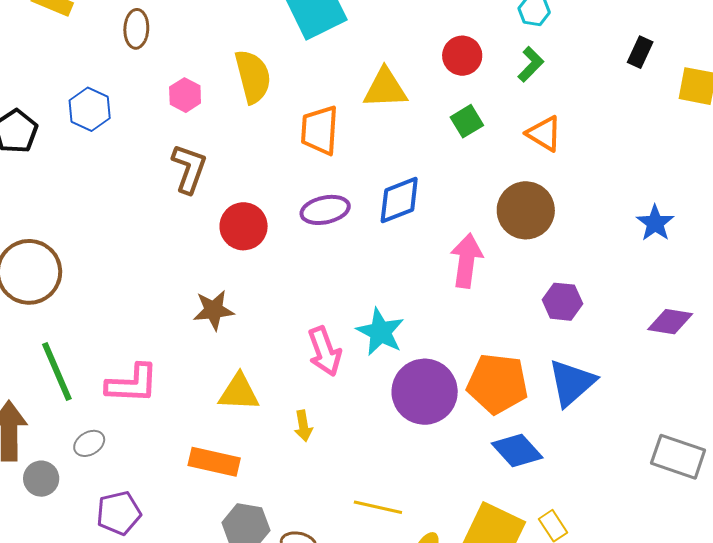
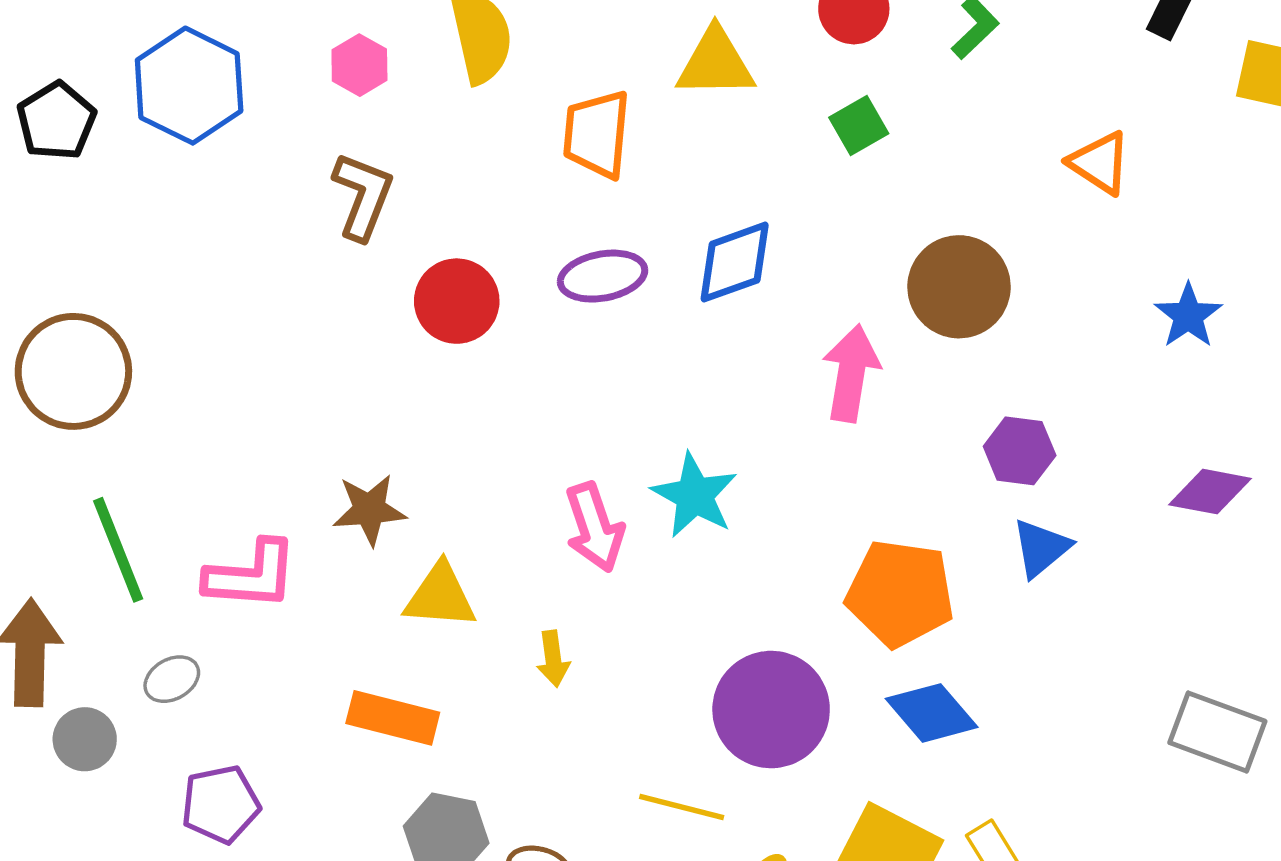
blue hexagon: (90, 109) -> (189, 86), size x1.5
orange triangle: (544, 134) -> (1100, 163), moved
brown star: (214, 310) -> (369, 510), moved
blue triangle: (572, 383) -> (1041, 548), moved, size x0.7
purple circle: (425, 392) -> (771, 710), moved

